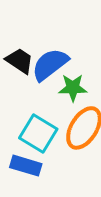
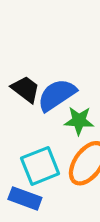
cyan square: (38, 133) -> (40, 166), turned 33

